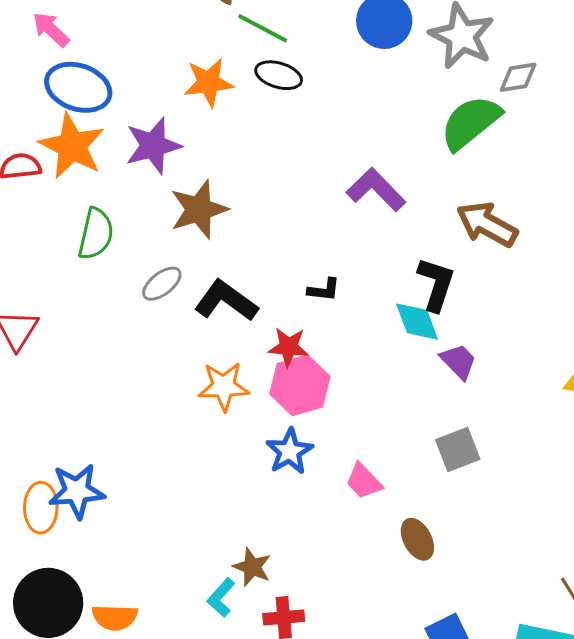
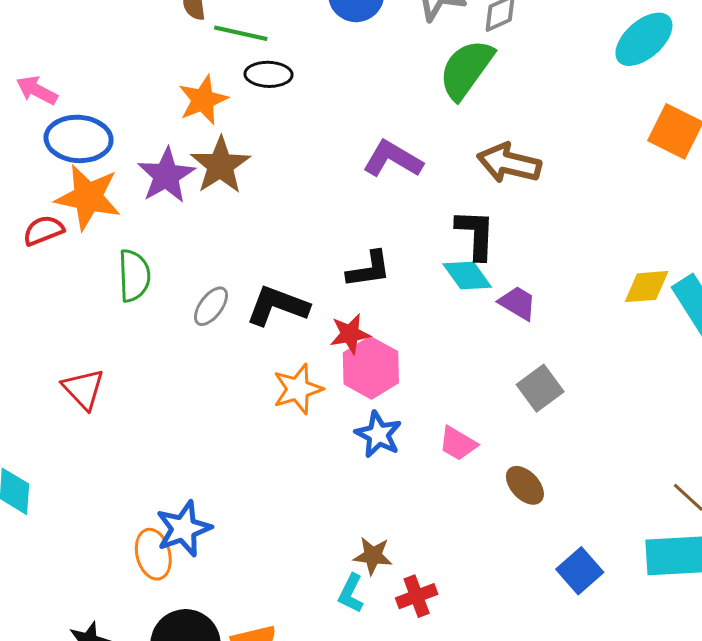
brown star: (199, 209) -> (220, 165), moved
black L-shape: (324, 290) -> (369, 269), size x1.4

